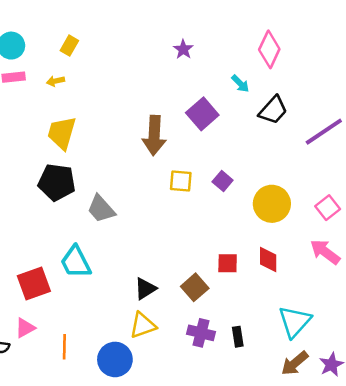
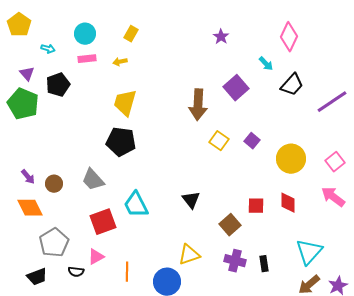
yellow square: (181, 181) -> (219, 141), turned 30
gray trapezoid: (101, 209) -> (93, 180), moved
black triangle: (145, 289) -> (191, 200), moved, turned -36

